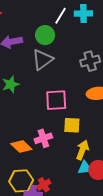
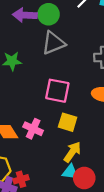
green circle: (45, 35) -> (49, 14), moved
pink cross: (43, 138) -> (33, 129), turned 30

